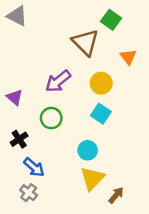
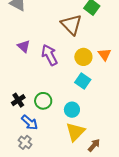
orange triangle: (128, 57) -> (105, 55), moved
purple arrow: (58, 81) -> (49, 55), turned 100
purple triangle: (15, 97) -> (24, 46), moved
green circle: (51, 118) -> (43, 101), moved

